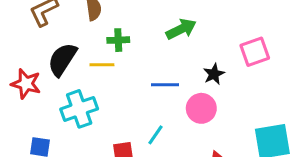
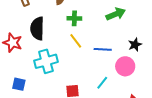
black semicircle: (62, 59) -> (37, 28), turned -35
yellow line: (102, 65) -> (76, 41), moved, turned 49
cyan line: (155, 135) -> (102, 83), moved

